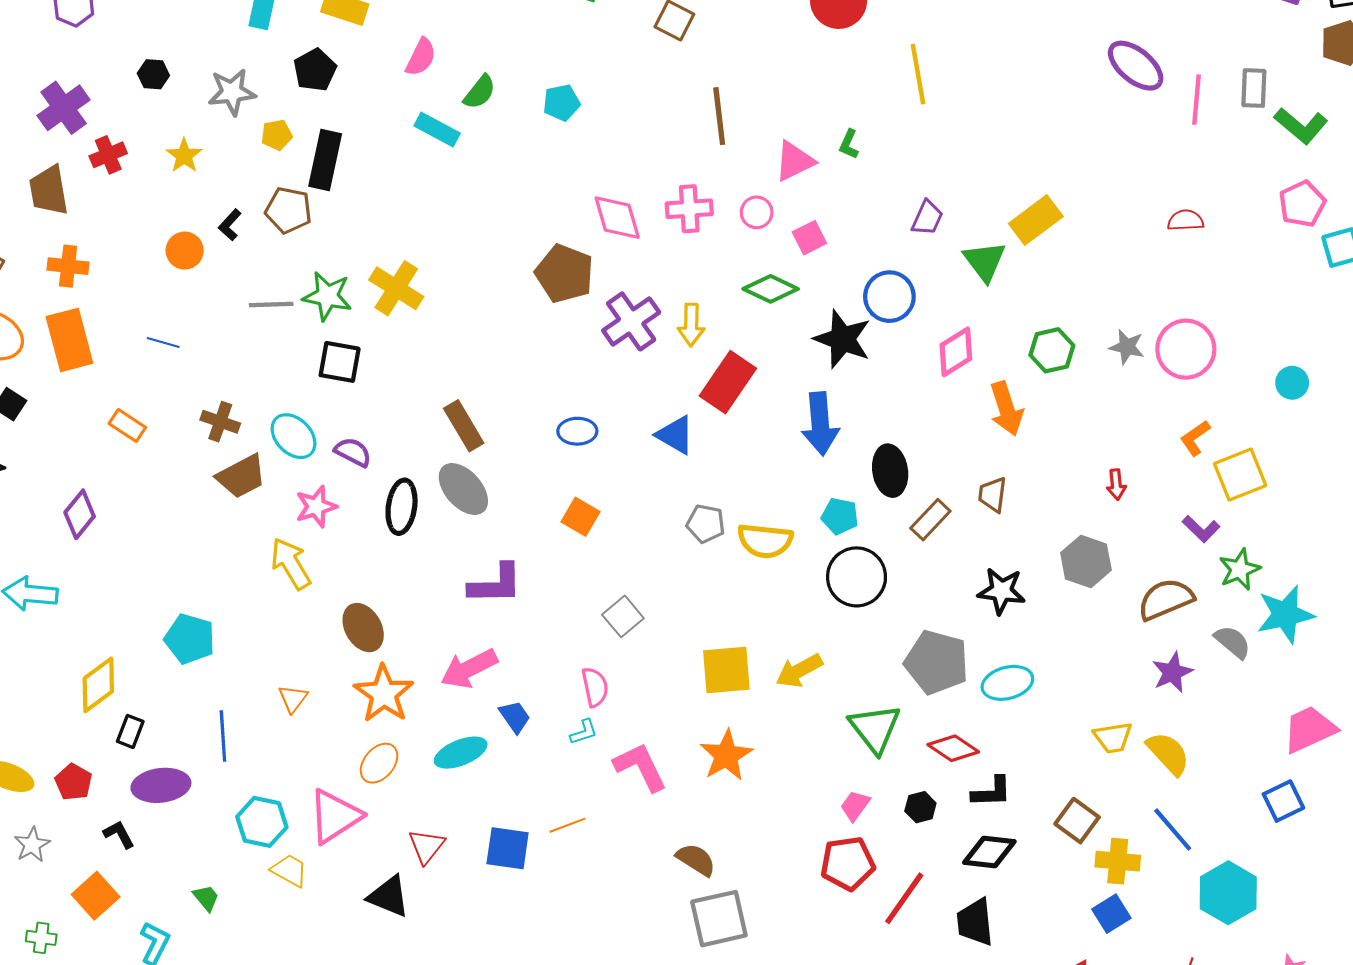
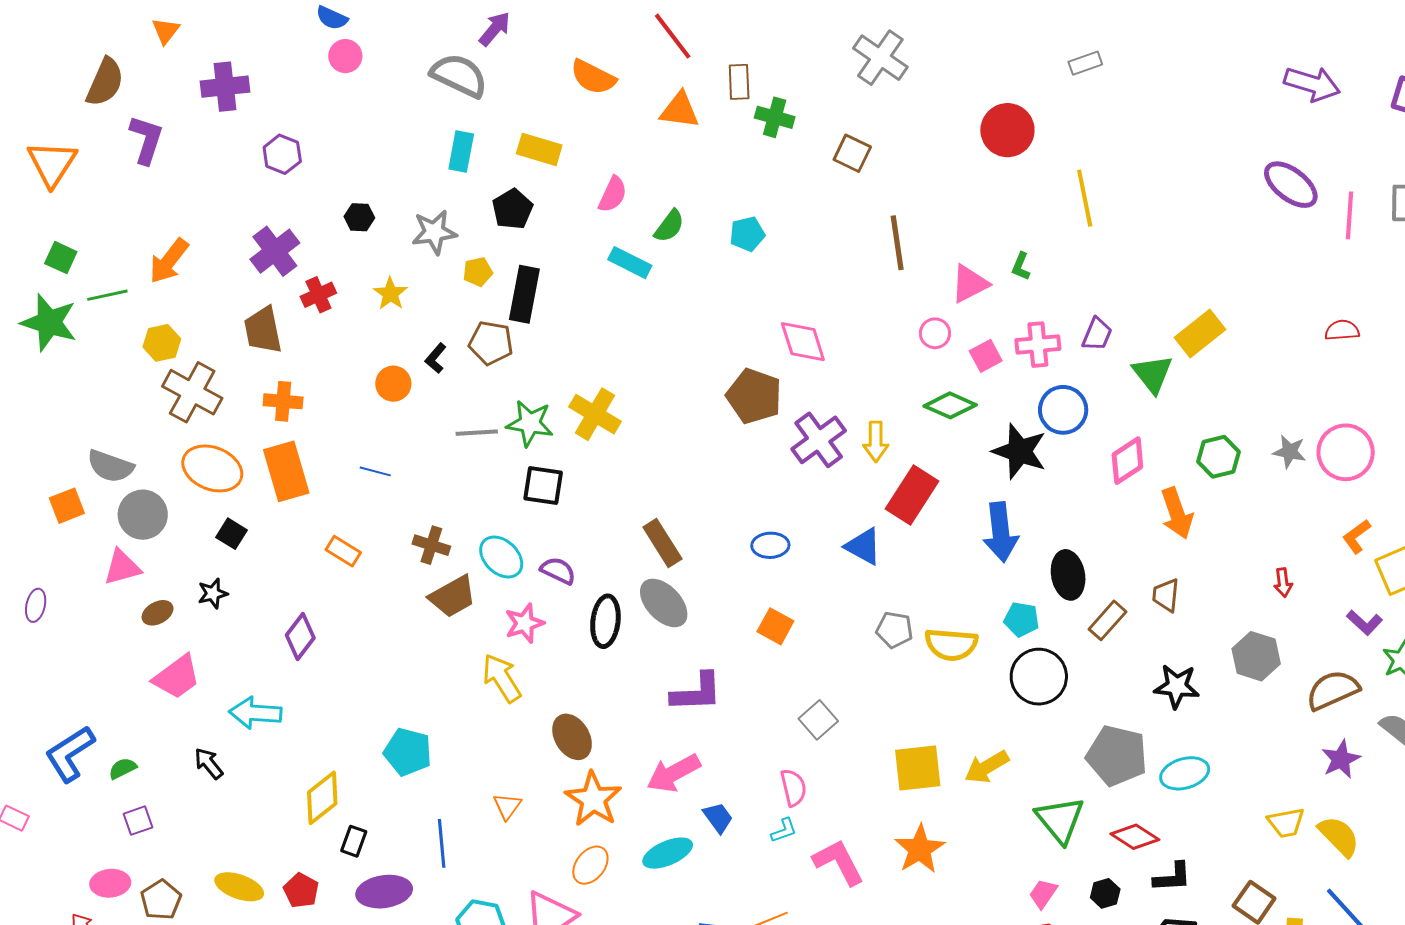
pink cross: (689, 209) -> (1038, 345), moved

